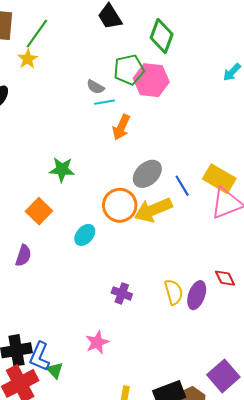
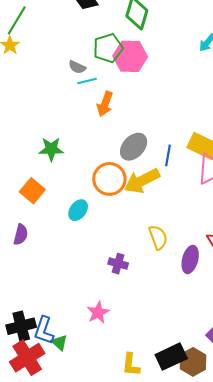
blue line: (182, 186) -> (168, 155), turned 45
yellow semicircle: (174, 292) -> (158, 237), moved

